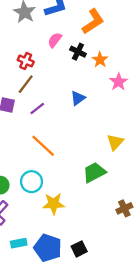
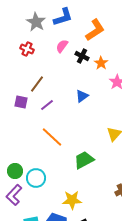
red cross: (26, 61) -> (27, 49), moved
green trapezoid: (94, 172) -> (84, 160), moved
cyan circle: (32, 182) -> (36, 178), moved
yellow star: (54, 204) -> (72, 200), moved

